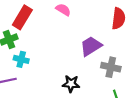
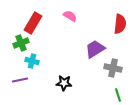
black star: (71, 84) -> (64, 83), moved

